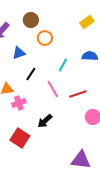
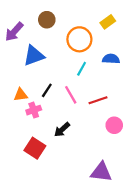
orange circle: (45, 38) -> (79, 39), moved, size x1.5
blue triangle: (19, 53) -> (34, 56), size x1.5
black line: (31, 74) -> (47, 90), moved

